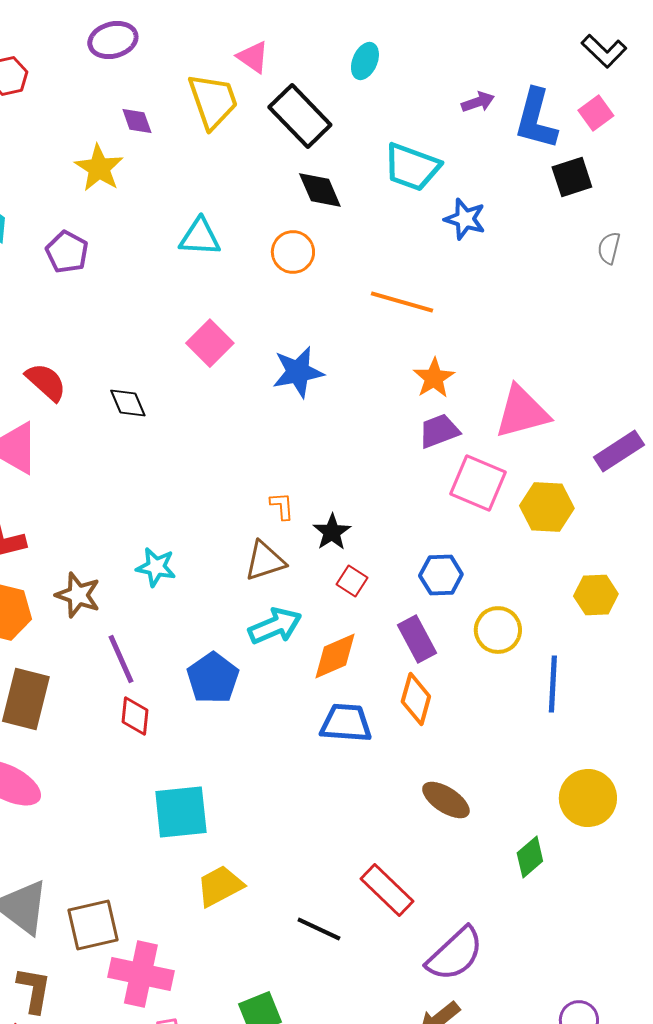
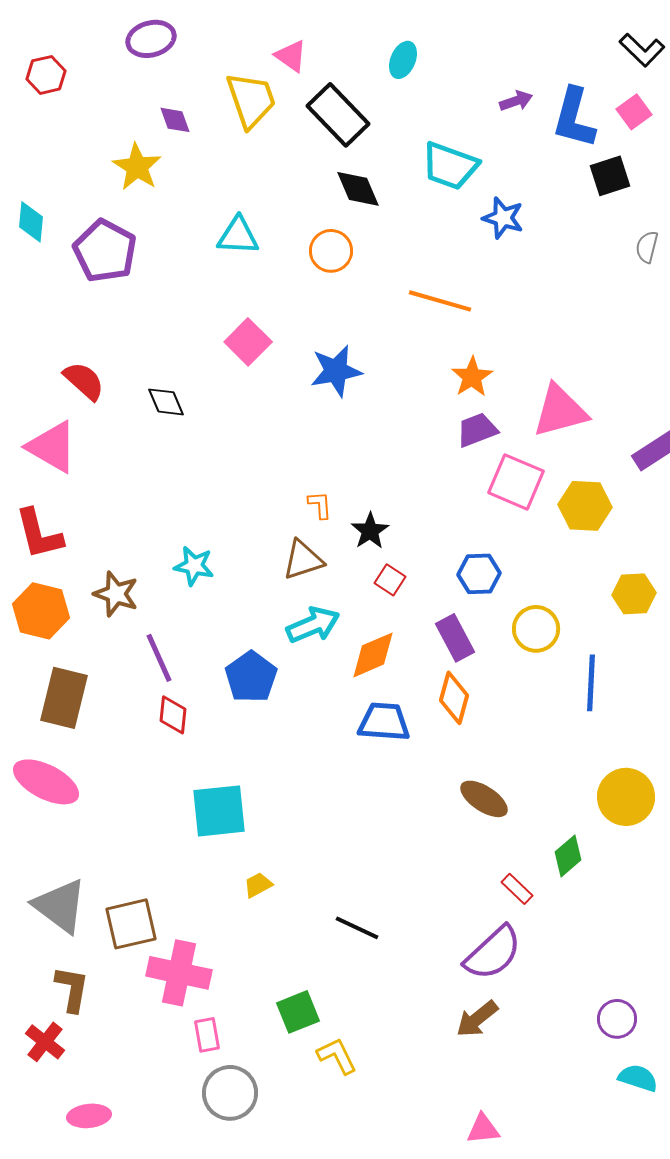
purple pentagon: (67, 252) -> (105, 251), size x1.5
yellow trapezoid: (220, 886) -> (258, 885), size x0.6
red rectangle: (387, 890) -> (517, 889), moved, size x0.6

